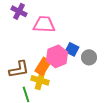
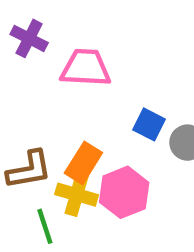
pink hexagon: (57, 56) -> (124, 192), moved

